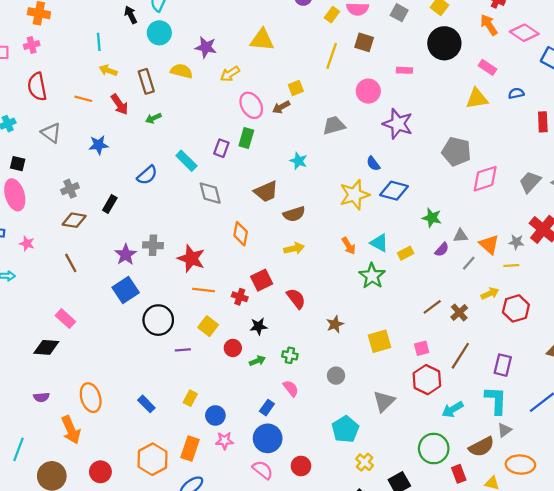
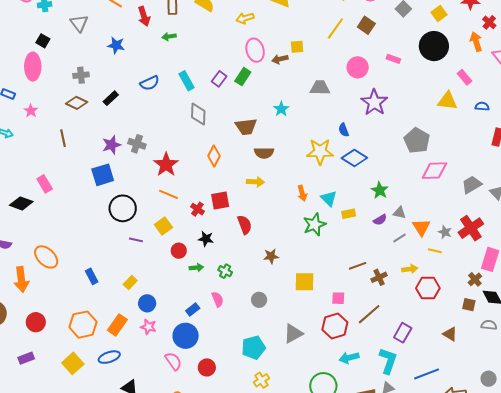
orange ellipse: (91, 398) -> (46, 257), turned -45

